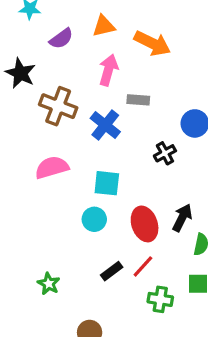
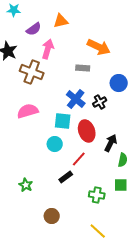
orange arrow: (152, 43) -> (99, 47), moved
pink arrow: (108, 70) -> (48, 49), moved
blue cross: (105, 125) -> (76, 99), moved
red ellipse: (145, 224) -> (87, 131), moved
red line: (143, 266) -> (79, 159), moved

